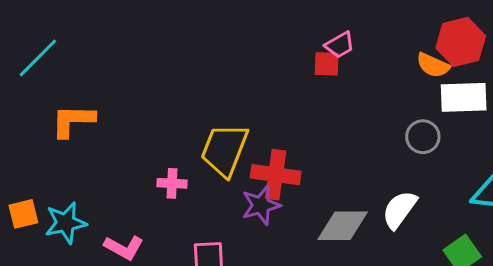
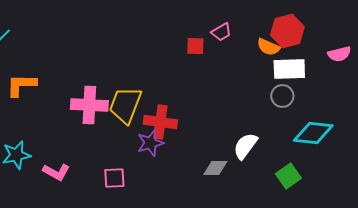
pink trapezoid: (340, 45) -> (221, 32), moved
gray circle: (423, 137) -> (282, 96), moved
pink cross: (172, 183) -> (89, 105), moved, size x1.8
gray diamond: (343, 226) -> (215, 168), moved, size x0.7

